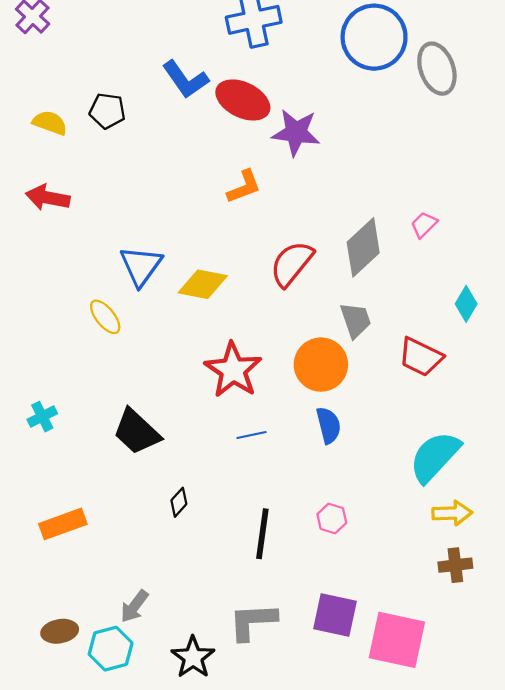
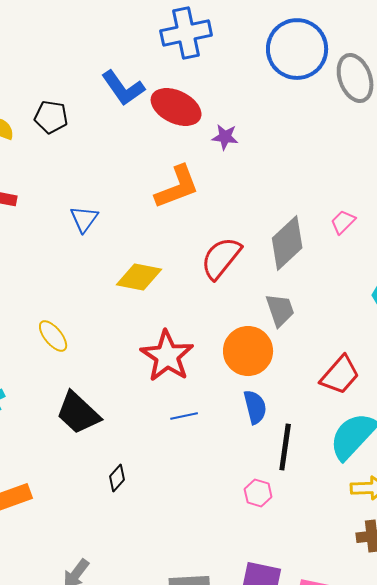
purple star: (296, 133) -> (225, 137), size x0.6
orange L-shape: (244, 187) -> (177, 187), size x1.4
blue triangle: (141, 266) -> (84, 219), moved, size x0.7
yellow ellipse: (105, 317) -> (53, 336), moved
red trapezoid: (421, 357) -> (340, 375), moved, turned -75
black line: (262, 534) -> (285, 447), moved

